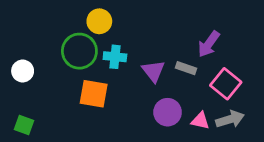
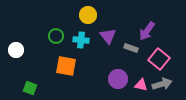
yellow circle: (99, 21) -> (88, 15), moved
green circle: (79, 51) -> (56, 36), size x0.6
purple triangle: (153, 71) -> (108, 36), moved
green square: (24, 125) -> (30, 88), moved

